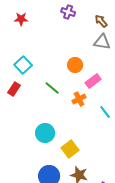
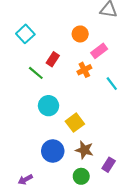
green line: (52, 88) -> (36, 73), moved
red rectangle: (14, 89) -> (53, 59), moved

